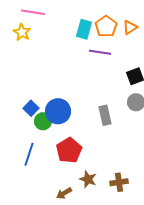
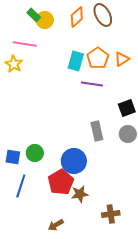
blue square: (31, 108) -> (13, 157), moved, turned -35
blue circle: (58, 111) -> (74, 161), moved
gray rectangle: (105, 115) -> (97, 131), moved
brown star: (88, 179) -> (80, 194), moved, turned -30

